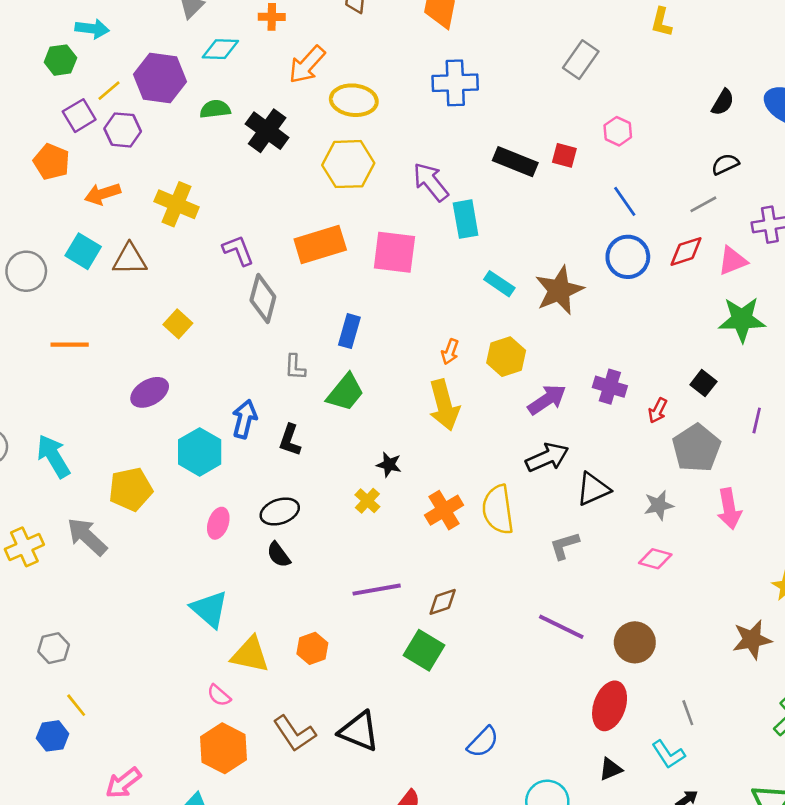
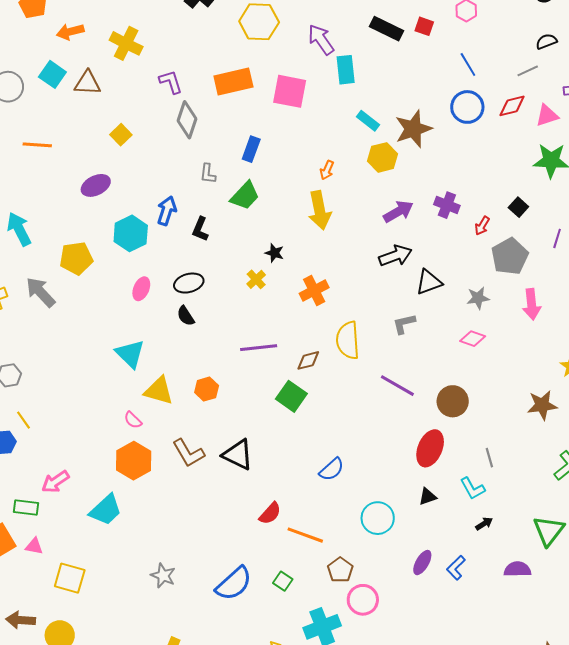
yellow hexagon: (506, 357) -> (383, 157), moved
yellow semicircle: (498, 510) -> (348, 340), moved

